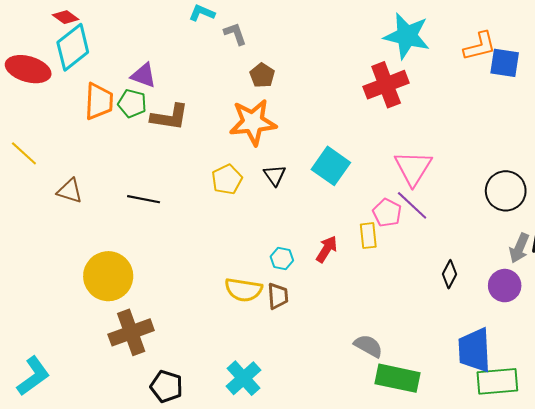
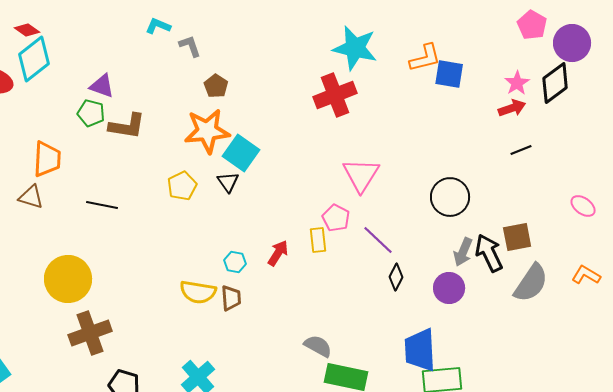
orange trapezoid: (99, 101) -> (47, 159), moved
cyan square: (331, 166) -> (241, 153), moved
purple line: (412, 205) -> (378, 240), moved

